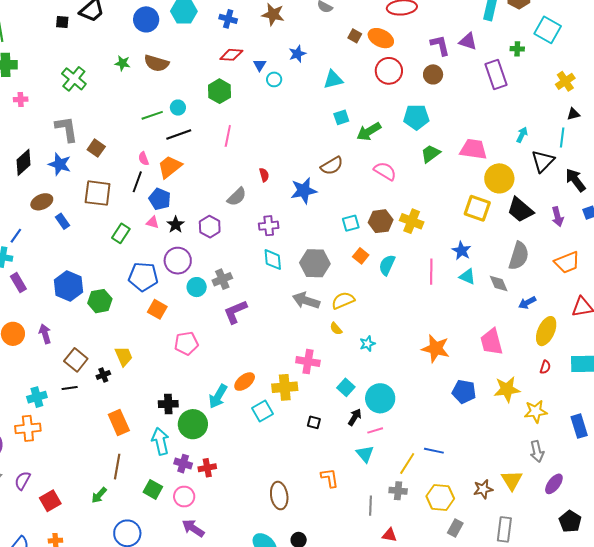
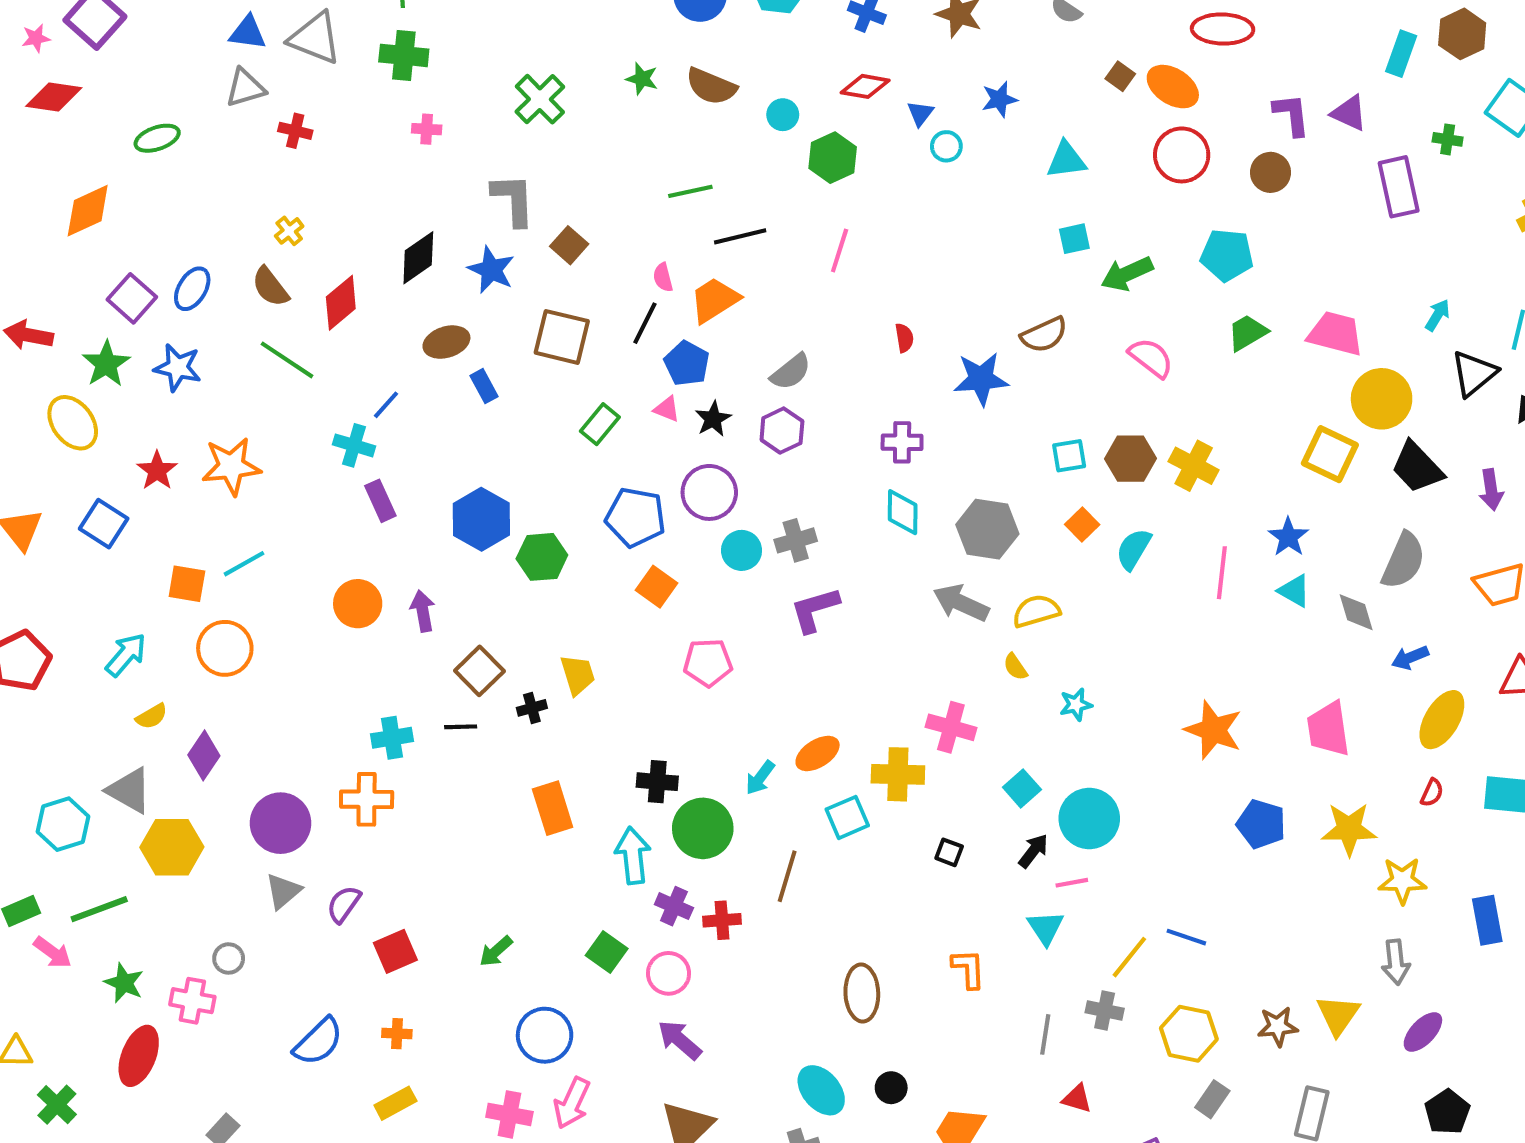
cyan circle: (178, 108) -> (783, 115), moved
gray semicircle: (237, 197) -> (791, 372), moved
cyan arrow: (218, 396) -> (760, 778), size x0.7
brown line: (117, 467) -> (787, 876), moved

